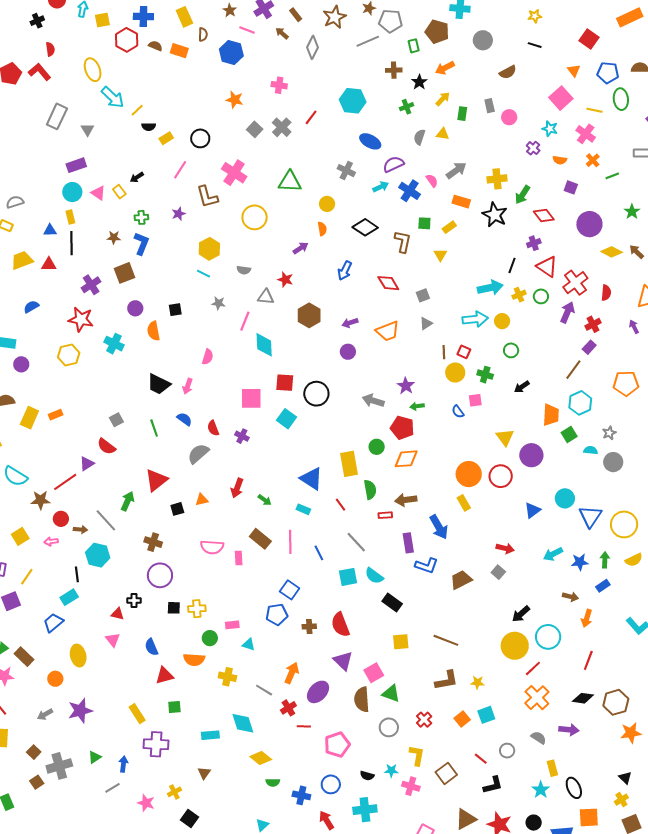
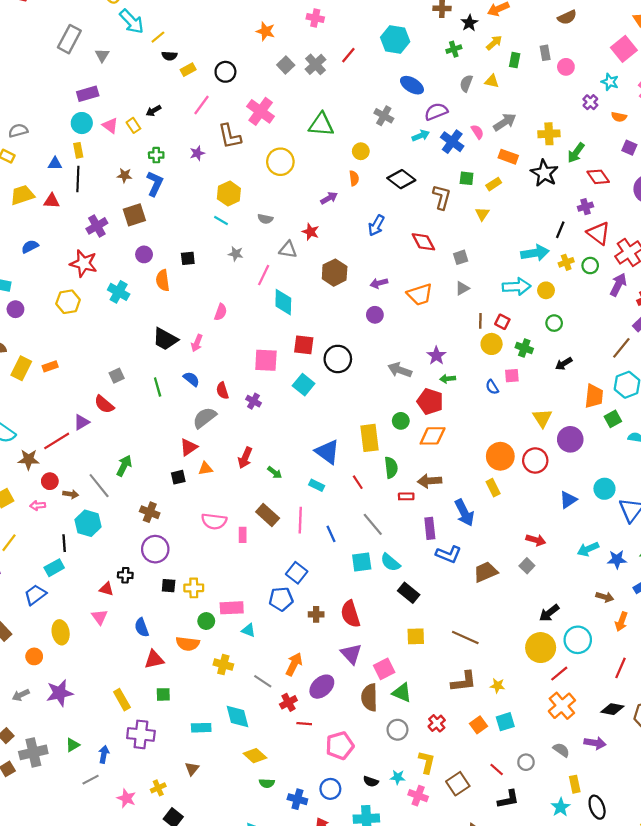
red triangle: (156, 480) -> (189, 447), moved, size x0.7
pink rectangle: (232, 625) -> (232, 608), size x1.5

